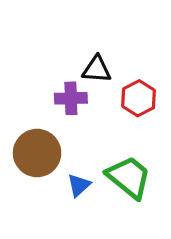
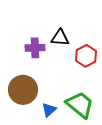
purple cross: (71, 98) -> (35, 48), moved

